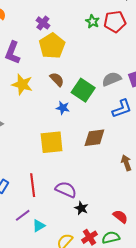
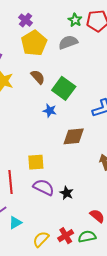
gray semicircle: (112, 79) -> (68, 42), moved
blue star: (63, 108) -> (50, 111), moved
yellow square: (52, 142) -> (36, 162), moved, size x0.7
black star: (81, 208) -> (67, 193), moved

